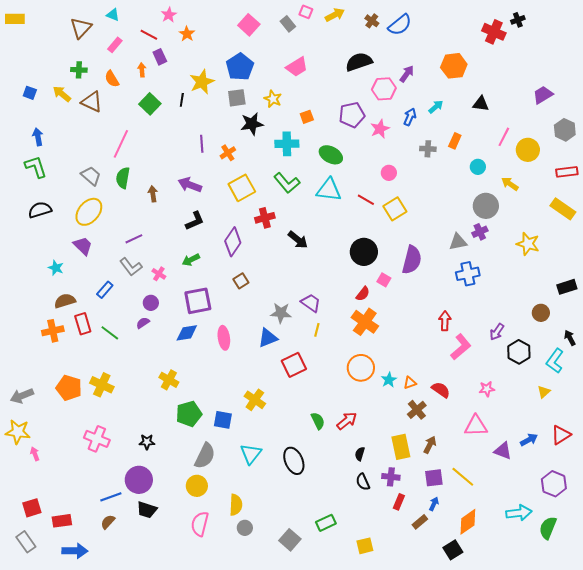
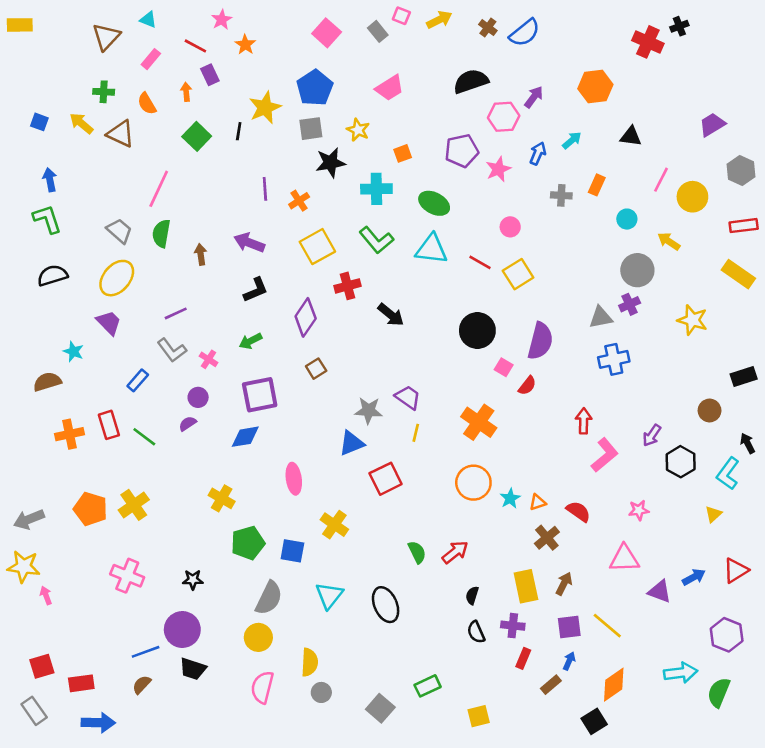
red semicircle: (363, 294) -> (527, 386), moved
brown semicircle: (65, 301) -> (47, 382), moved
pink ellipse: (224, 338) -> (294, 479), moved
yellow cross: (102, 385) -> (134, 505), turned 30

